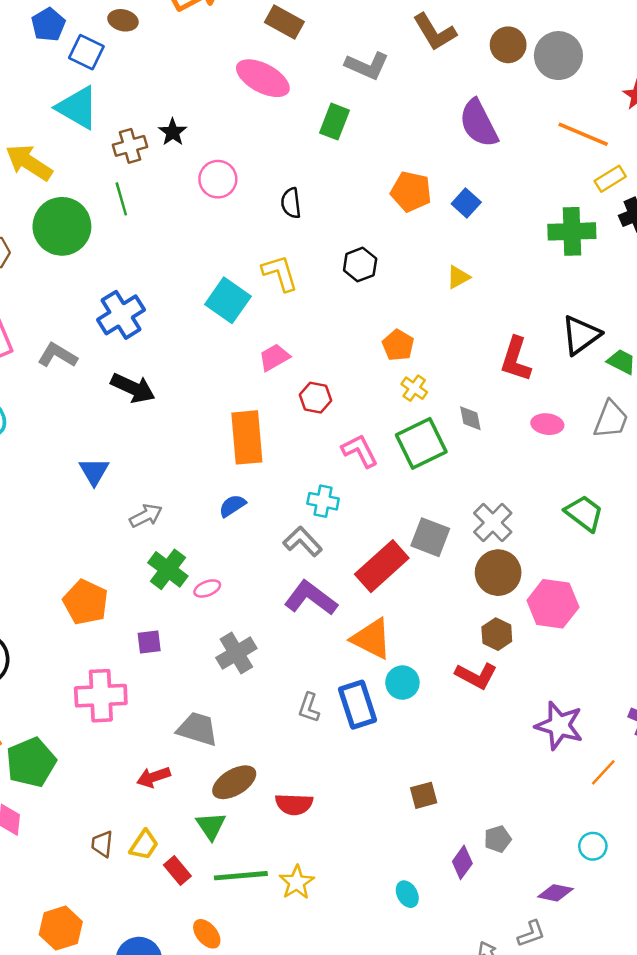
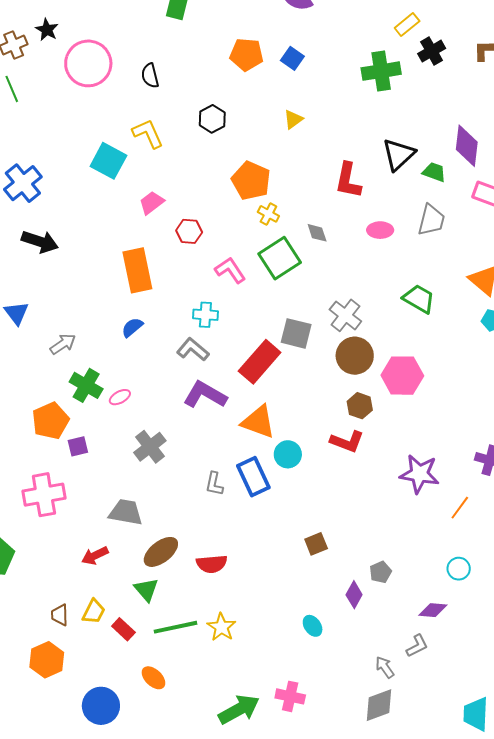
pink circle: (218, 179) -> (88, 63), size x1.5
orange pentagon: (398, 345) -> (251, 181), size x1.5
orange pentagon: (86, 602) -> (50, 421), moved, turned 30
orange hexagon: (61, 928) -> (47, 660), moved

